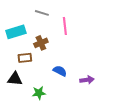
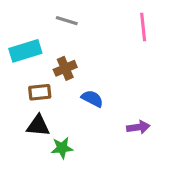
pink line: (65, 26) -> (143, 27), moved
blue semicircle: (60, 71) -> (92, 99), moved
black triangle: (15, 79) -> (38, 126), moved

